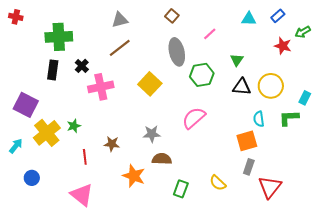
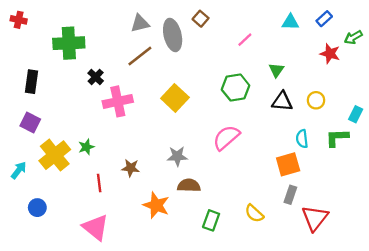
gray ellipse: (177, 52) -> (173, 35), moved
black rectangle: (53, 70) -> (31, 82), moved
yellow circle: (271, 86) -> (316, 100), size x0.6
purple square: (26, 105) -> (30, 122), size x0.7

